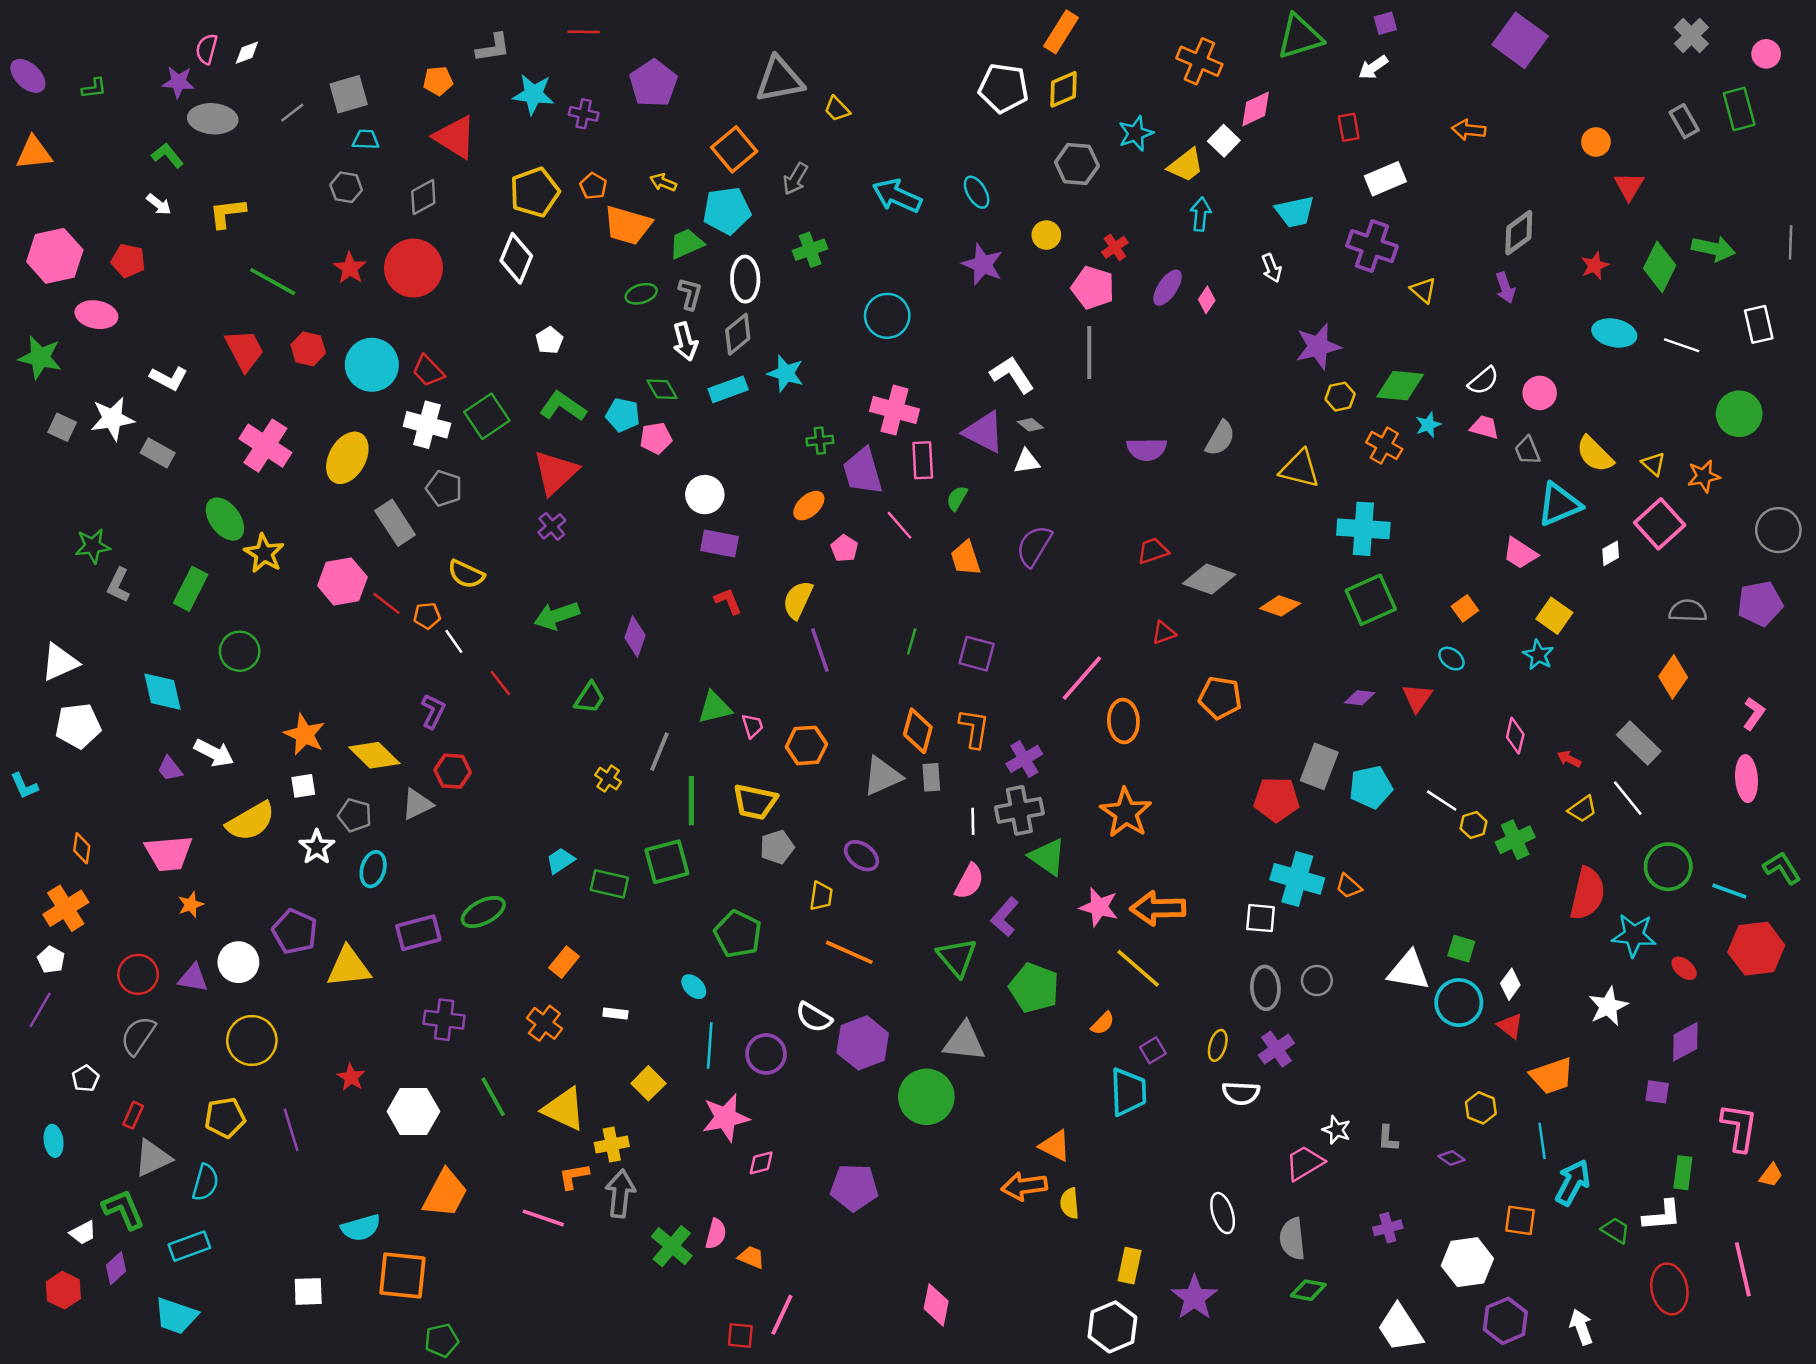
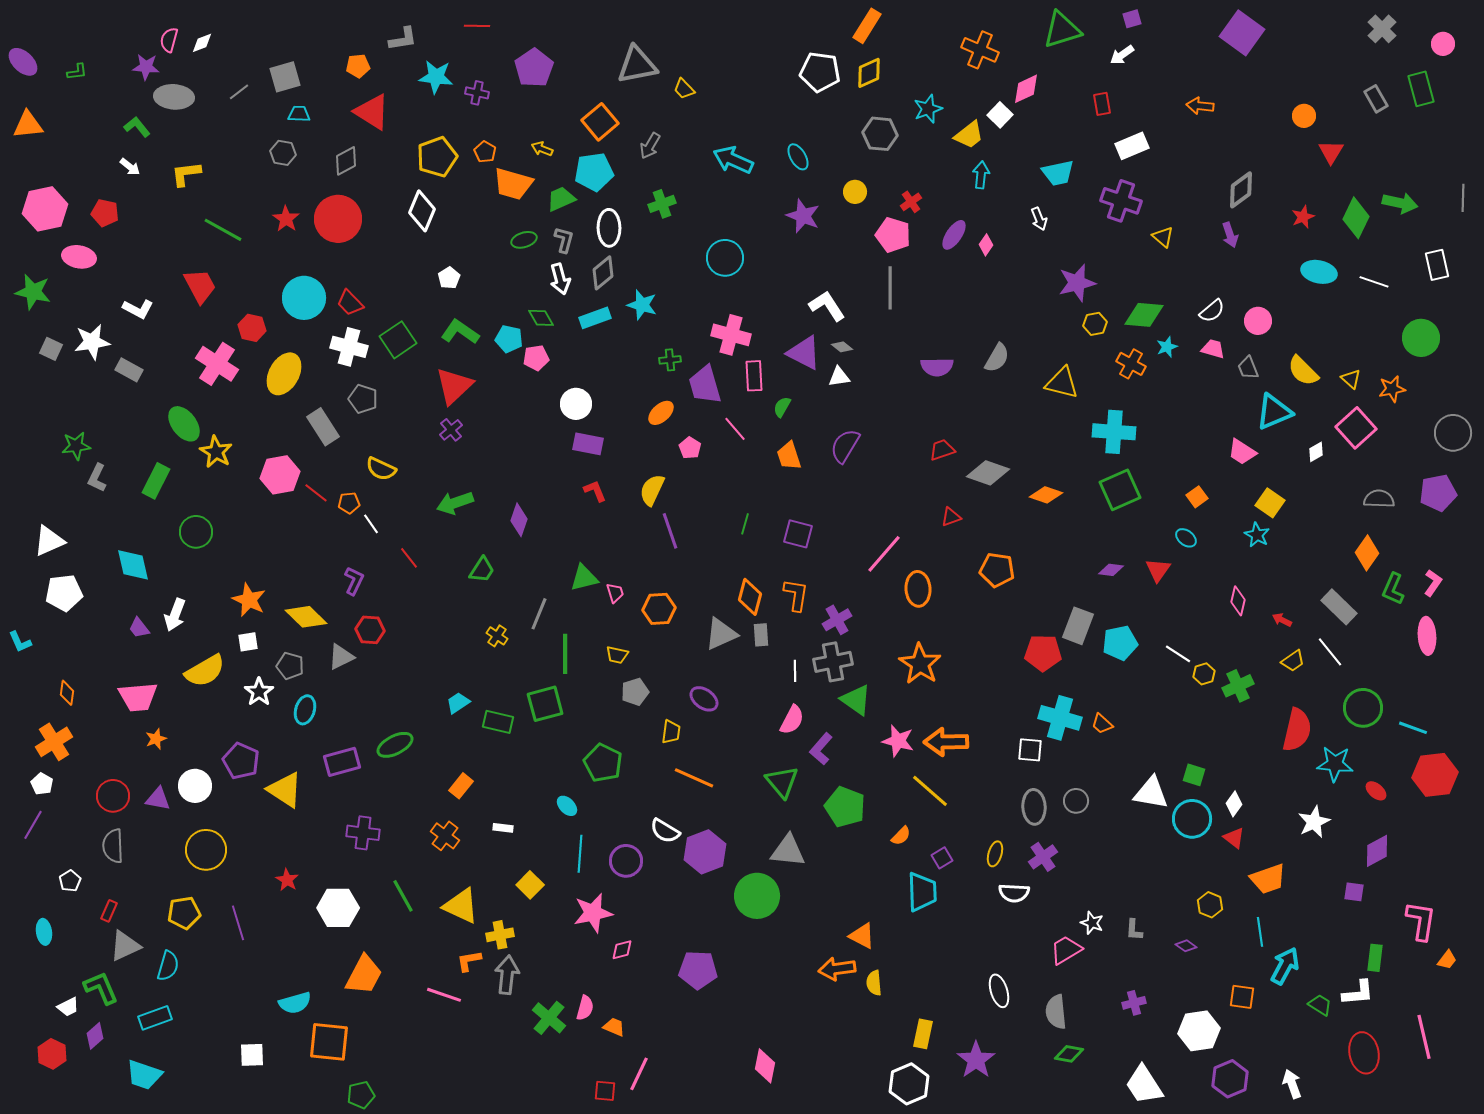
red hexagon: (308, 349) -> (252, 328), moved
white arrow: (214, 753) -> (175, 615), turned 84
yellow trapezoid: (755, 802) -> (617, 655), size x0.6
green L-shape: (1782, 868) -> (1393, 589), moved, turned -124
yellow triangle: (349, 967) -> (285, 790), turned 39
gray semicircle: (138, 1036) -> (113, 846), turned -36

